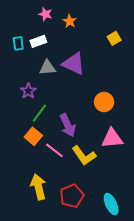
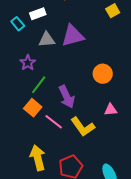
cyan rectangle: (18, 43) -> (18, 24), moved, turned -32
purple triangle: (74, 64) -> (73, 36), turned -40
pink triangle: (112, 138) -> (111, 110), size x0.6

